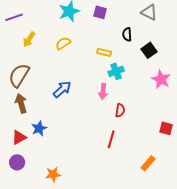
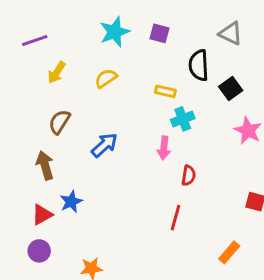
black semicircle: (127, 34) -> (199, 65), size x1.5
brown semicircle: (19, 75) -> (59, 122), moved, size x0.7

